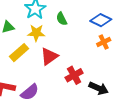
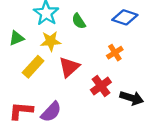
orange cross: (104, 42) -> (115, 53), moved

